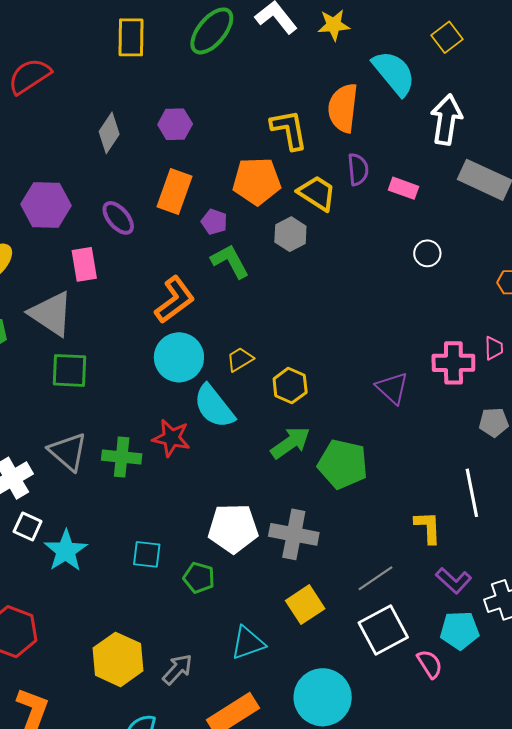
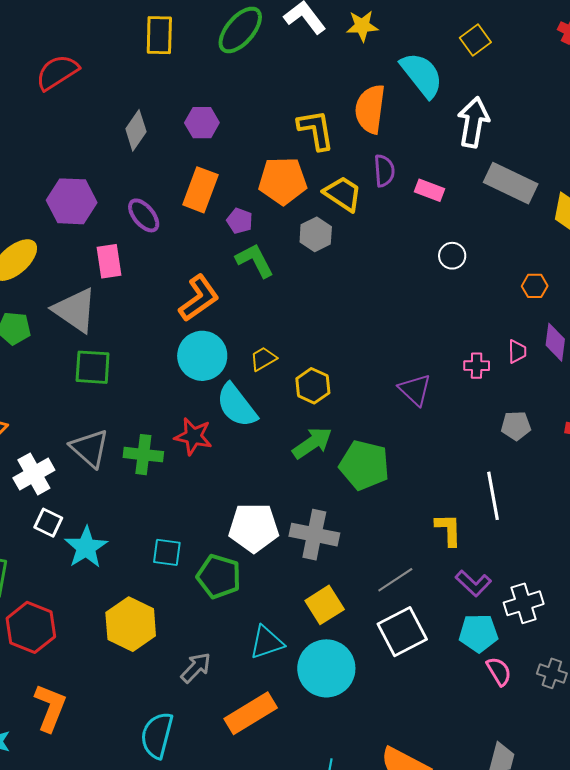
pink cross: (453, 363) -> (477, 366), size x0.6
green pentagon: (199, 578) -> (219, 576), size x1.4
yellow hexagon: (118, 659) -> (131, 624), moved
pink semicircle: (430, 664) -> (499, 671), moved
cyan circle: (323, 697) -> (326, 668), moved

